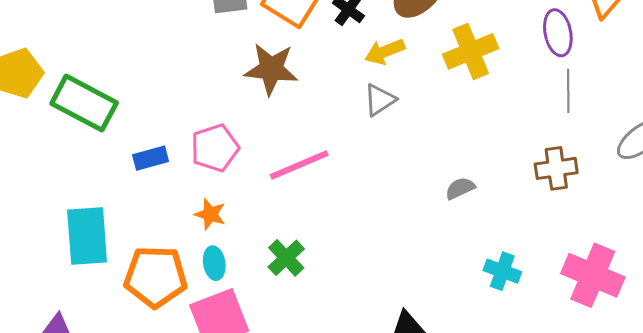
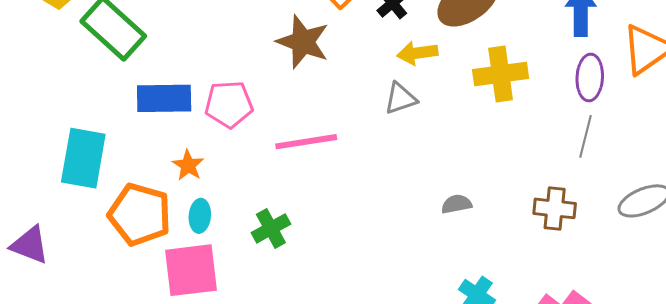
blue rectangle: (151, 158) -> (164, 98), size x1.6
orange star: (210, 214) -> (188, 165), moved

